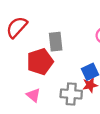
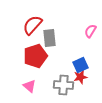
red semicircle: (17, 27) -> (32, 25), moved

